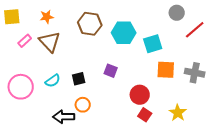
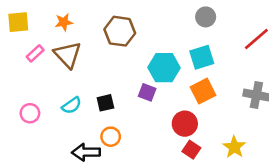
gray circle: (177, 13) -> (206, 17), moved
cyan hexagon: (124, 33) -> (164, 68), moved
orange square: (166, 70) -> (203, 91), moved, turned -30
pink circle: (21, 87) -> (30, 113), size x0.6

